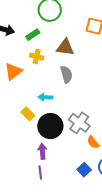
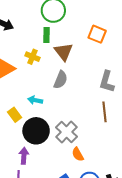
green rectangle: (33, 35) -> (46, 35), moved, turned -64
brown triangle: (65, 47) -> (64, 52), turned 36
gray semicircle: (66, 74) -> (61, 80), turned 30

